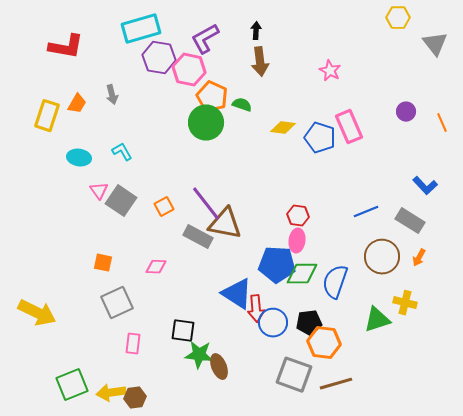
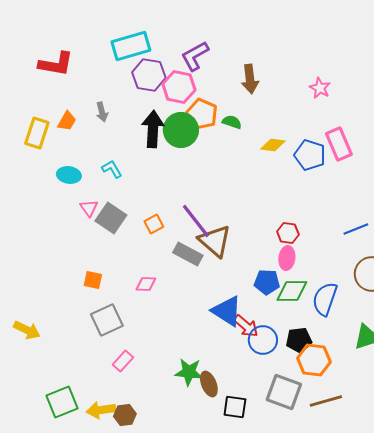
black arrow: (256, 31) -> (153, 129), moved, size x2.0
green circle: (206, 123) -> (181, 130), moved
brown triangle: (225, 224) -> (215, 241), turned 30
blue pentagon: (277, 265) -> (267, 282), size x0.7
red arrow: (256, 309) -> (246, 326), turned -44
yellow arrow: (37, 313) -> (27, 330), size x0.7
black square: (183, 331) -> (235, 407), moved
pink rectangle: (133, 344) -> (123, 361), turned 35

